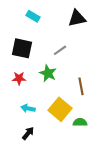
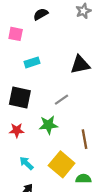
cyan rectangle: (33, 16) -> (32, 62), turned -48
green star: (48, 73) -> (48, 125), turned -30
cyan arrow: (28, 108) -> (26, 163), turned 32

